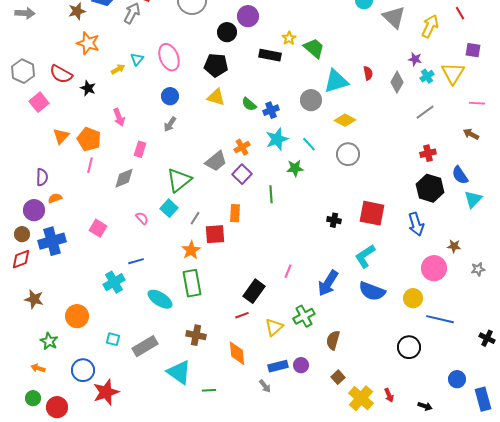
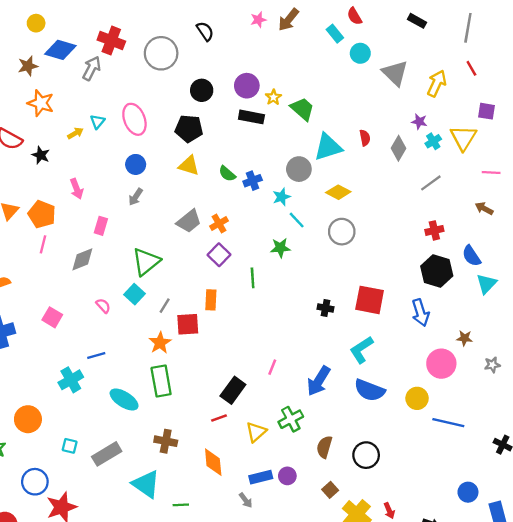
purple circle: (248, 16) -> (247, 86), moved
cyan star: (277, 139) -> (282, 197), moved, size x0.7
gray trapezoid: (216, 161) -> (189, 221), moved
black circle: (409, 347) -> (366, 455), moved

